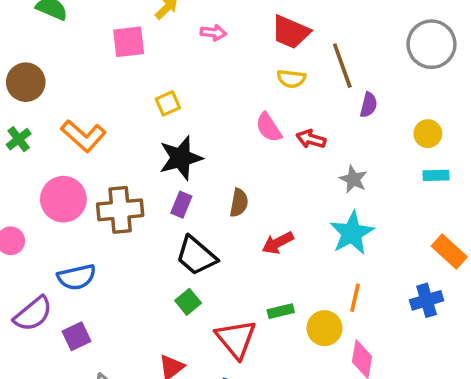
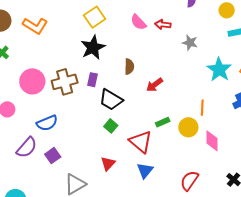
yellow square: (168, 103) -> (95, 17), moved, size x1.5
orange L-shape: (83, 136) -> (35, 26), moved
purple rectangle: (181, 205) -> (93, 80), moved
cyan star: (352, 233) -> (219, 70), moved

